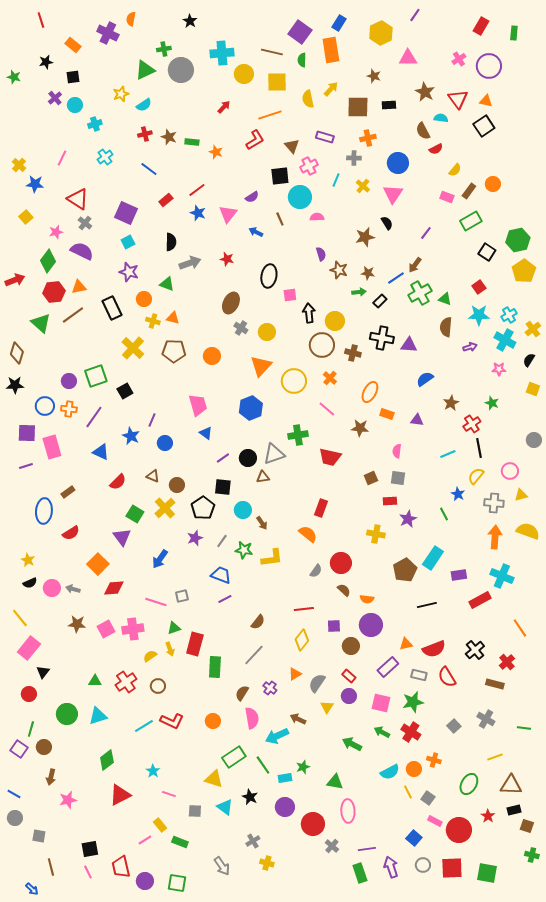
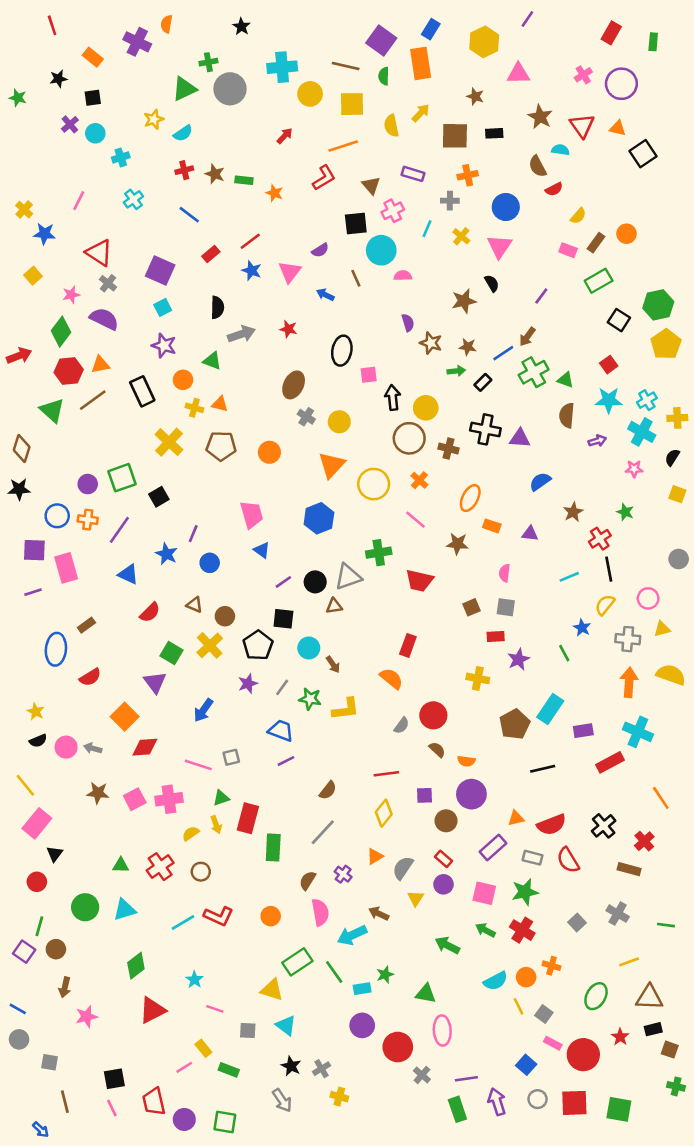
black square: (484, 126) -> (643, 154), moved
yellow cross: (533, 329) -> (677, 418), turned 35
black star: (250, 797) -> (291, 1066), moved

